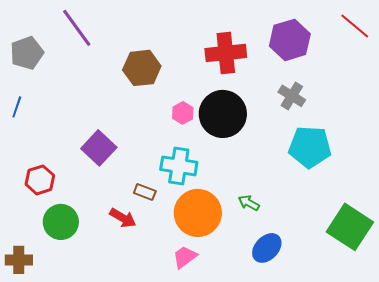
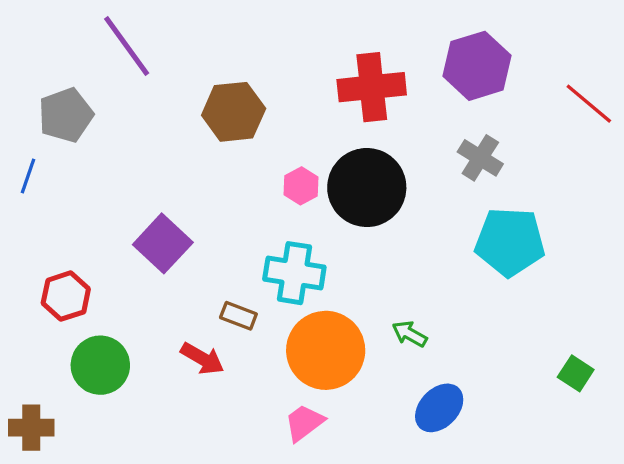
red line: (355, 26) -> (589, 104), moved
gray pentagon: (27, 53) -> (66, 115), moved
green square: (350, 227) -> (576, 373), size x0.5

